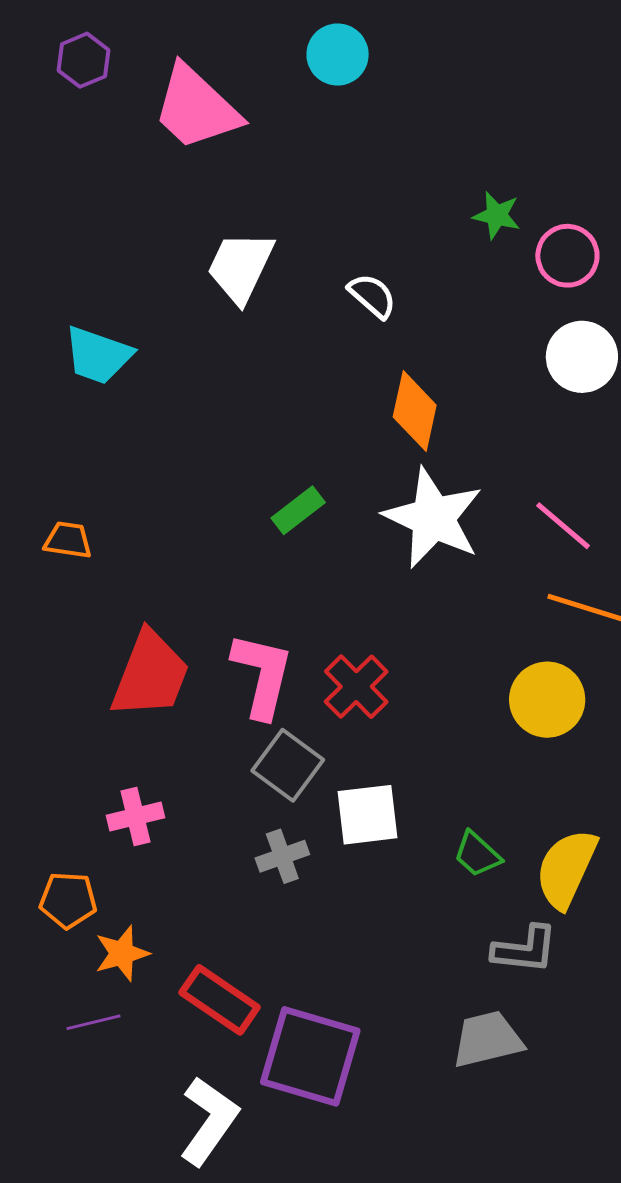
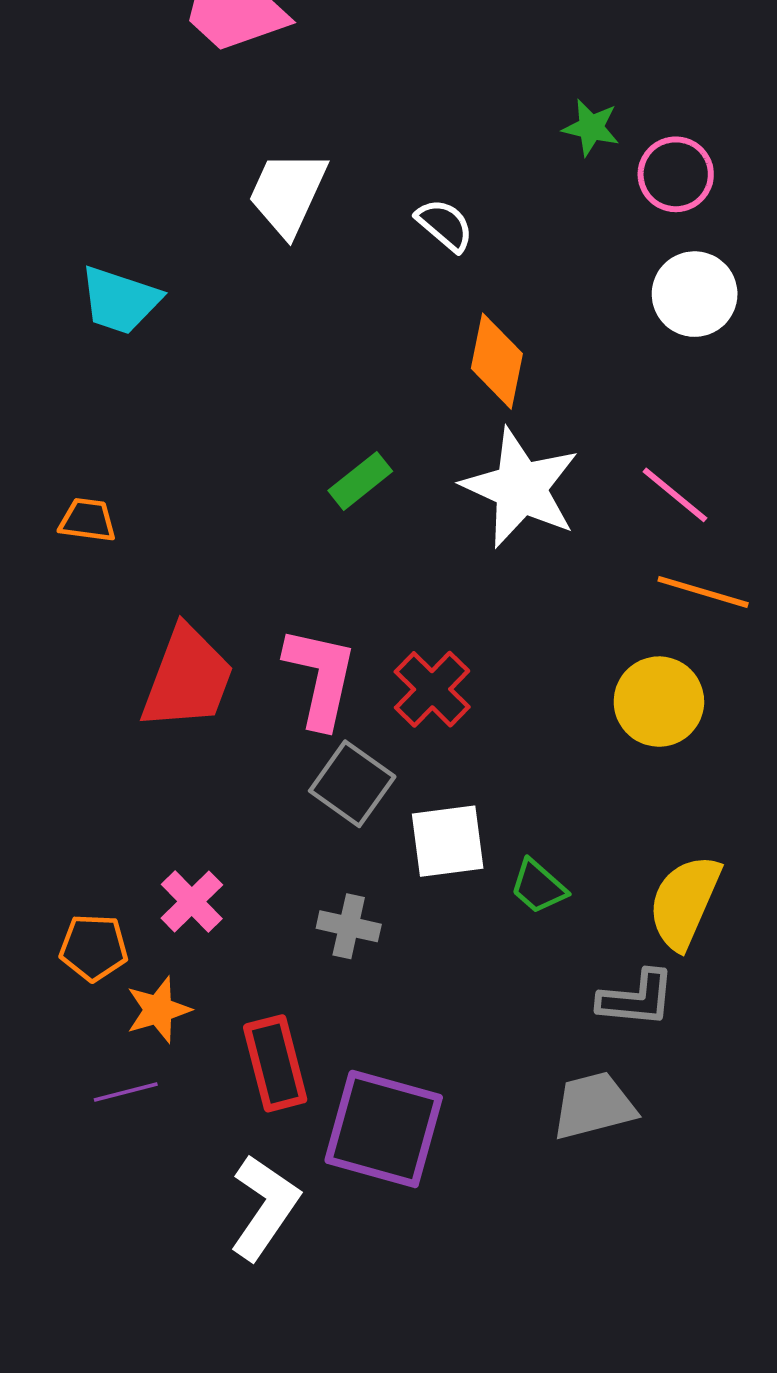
pink cross: (136, 816) -> (192, 901), moved, turned -30
green trapezoid: (477, 854) -> (538, 887), moved
gray cross: (282, 856) -> (349, 926), moved, turned 33
red rectangle: (220, 1000) -> (275, 1063), turned 42

